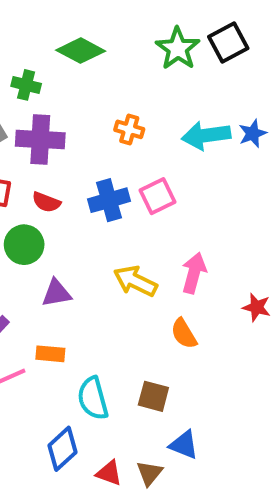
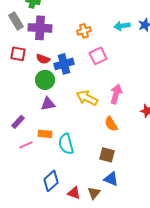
orange cross: (129, 129) -> (84, 31), moved, turned -32
cyan arrow: (206, 135) -> (122, 26), size x0.7
blue cross: (109, 200) -> (64, 64), moved
green circle: (24, 245) -> (45, 80), moved
brown square: (153, 396) -> (107, 155), moved
cyan semicircle: (93, 398) -> (66, 144), moved

